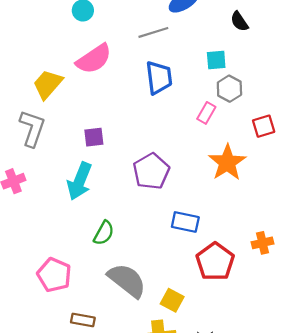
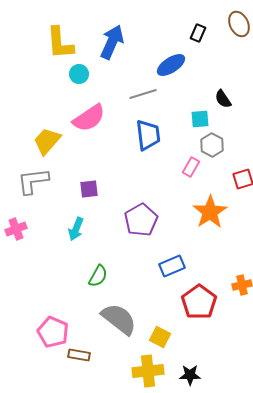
black semicircle: (239, 21) -> (223, 99), moved
gray L-shape: (32, 128) -> (33, 181), turned -116
cyan arrow: (80, 181) -> (76, 229), size x0.7
blue rectangle: (185, 222) -> (172, 266), turned -35
pink pentagon: (54, 275) -> (53, 332), moved

